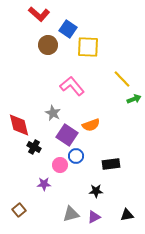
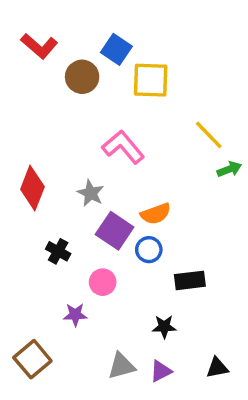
red L-shape: (39, 14) -> (39, 46), moved
red diamond: (19, 125) -> (32, 188), moved, turned 35
blue circle: (76, 156) -> (149, 250), moved
brown square: (19, 210) -> (32, 359), size x1.5

